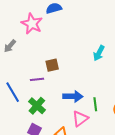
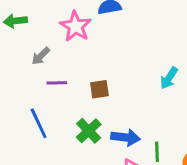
purple line: (37, 79) -> (57, 83), moved
green cross: (37, 106) -> (89, 131), moved

